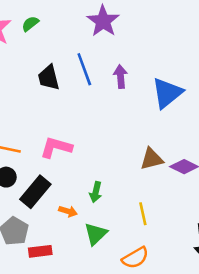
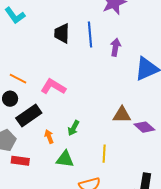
orange arrow: (68, 211) -> (49, 137), turned -144
green triangle: (96, 234) -> (65, 159), turned 36

